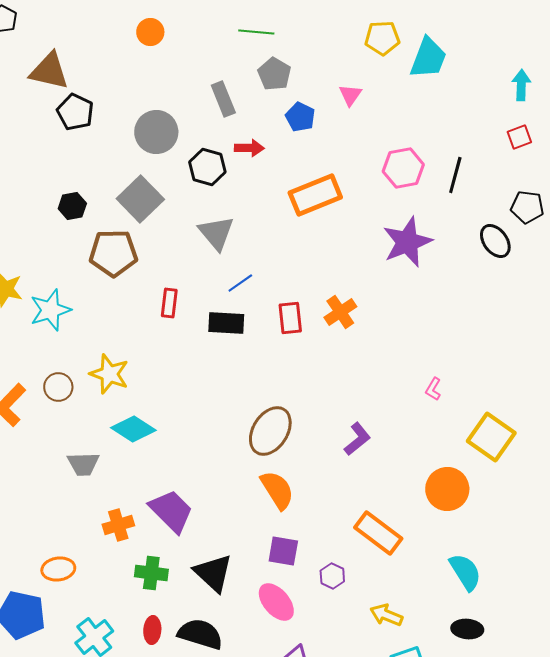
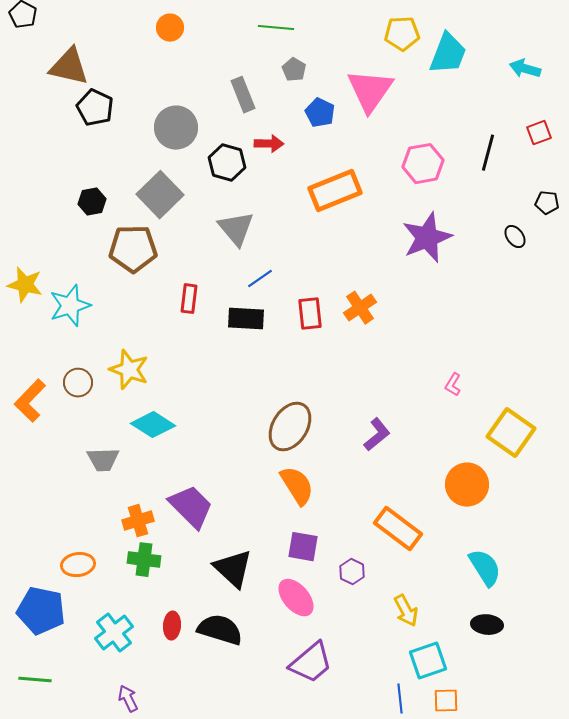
gray pentagon: (274, 74) -> (294, 70), size x0.7
cyan arrow: (521, 85) -> (525, 69), moved, turned -76
pink triangle: (350, 95) -> (370, 91), size x2.0
black line: (455, 175) -> (488, 153), moved
black pentagon: (527, 207) -> (547, 203), size x0.7
black ellipse: (495, 241) -> (515, 237), size x0.7
green cross: (151, 573) -> (144, 560), moved
yellow arrow: (386, 615) -> (406, 611), turned -140

